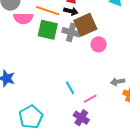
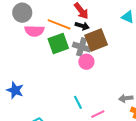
green square: (48, 30) -> (58, 43), turned -35
pink circle: (99, 44) -> (86, 62), moved

